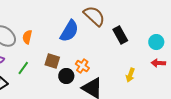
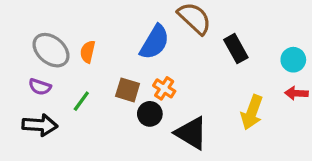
orange cross: (82, 66) -> (164, 88), moved
yellow arrow: (130, 75) -> (252, 112), size x1.5

